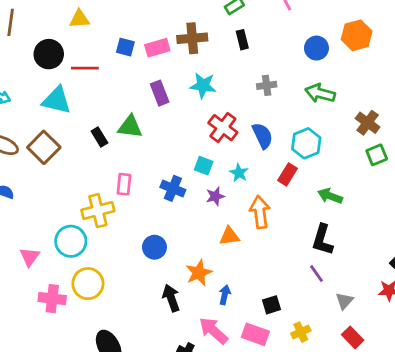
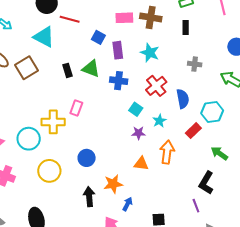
blue square: (125, 47) -> (98, 37), moved
blue cross: (173, 188) -> (119, 81), moved, turned -30
yellow circle: (88, 284) -> (49, 171), moved

